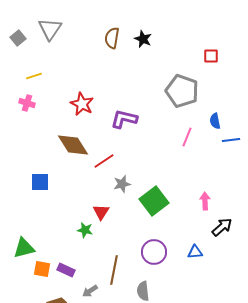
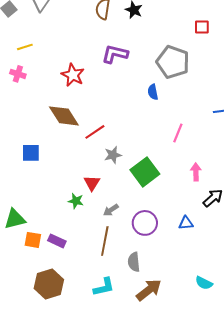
purple L-shape: (124, 119) -> (115, 54), moved
blue semicircle: (215, 121) -> (153, 92), moved
pink line: (187, 137) -> (178, 133), moved
gray arrow: (90, 291) -> (111, 210), moved

